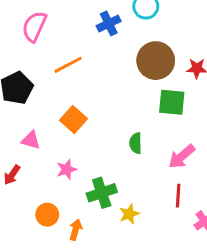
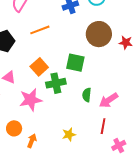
green square: (172, 102) -> (75, 63), moved
green semicircle: (136, 143) -> (87, 95), moved
pink star: (67, 169) -> (31, 100), size x1.6
green cross: (102, 193) -> (56, 83), moved

